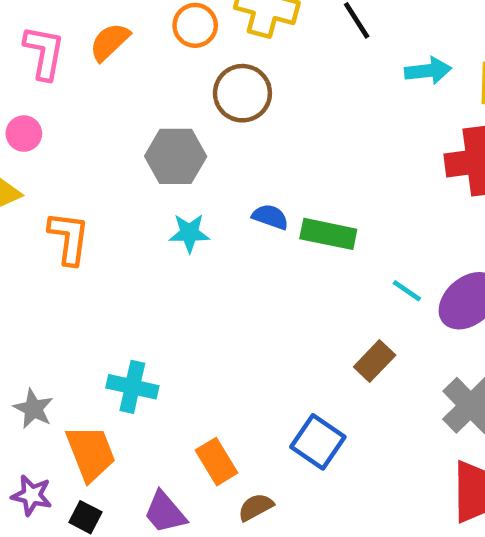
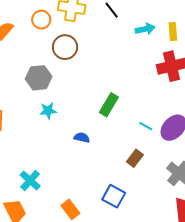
blue semicircle: (270, 217) -> (82, 138), moved
green rectangle: (328, 234) -> (109, 105), turned -65
cyan cross: (132, 387) -> (30, 181), turned 35

